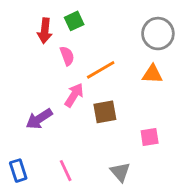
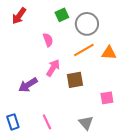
green square: (74, 21) -> (62, 15), moved
red arrow: (45, 31) -> (19, 16), moved, turned 30
gray circle: (158, 34) -> (87, 24), moved
orange line: (101, 70) -> (84, 50), moved

